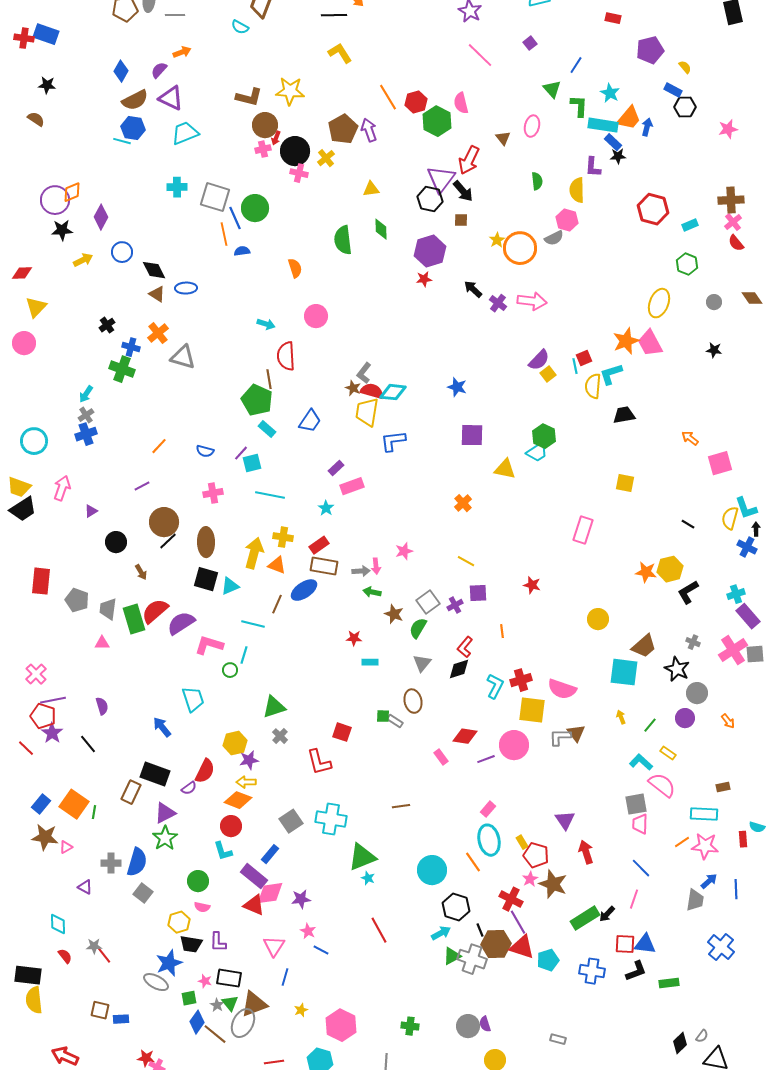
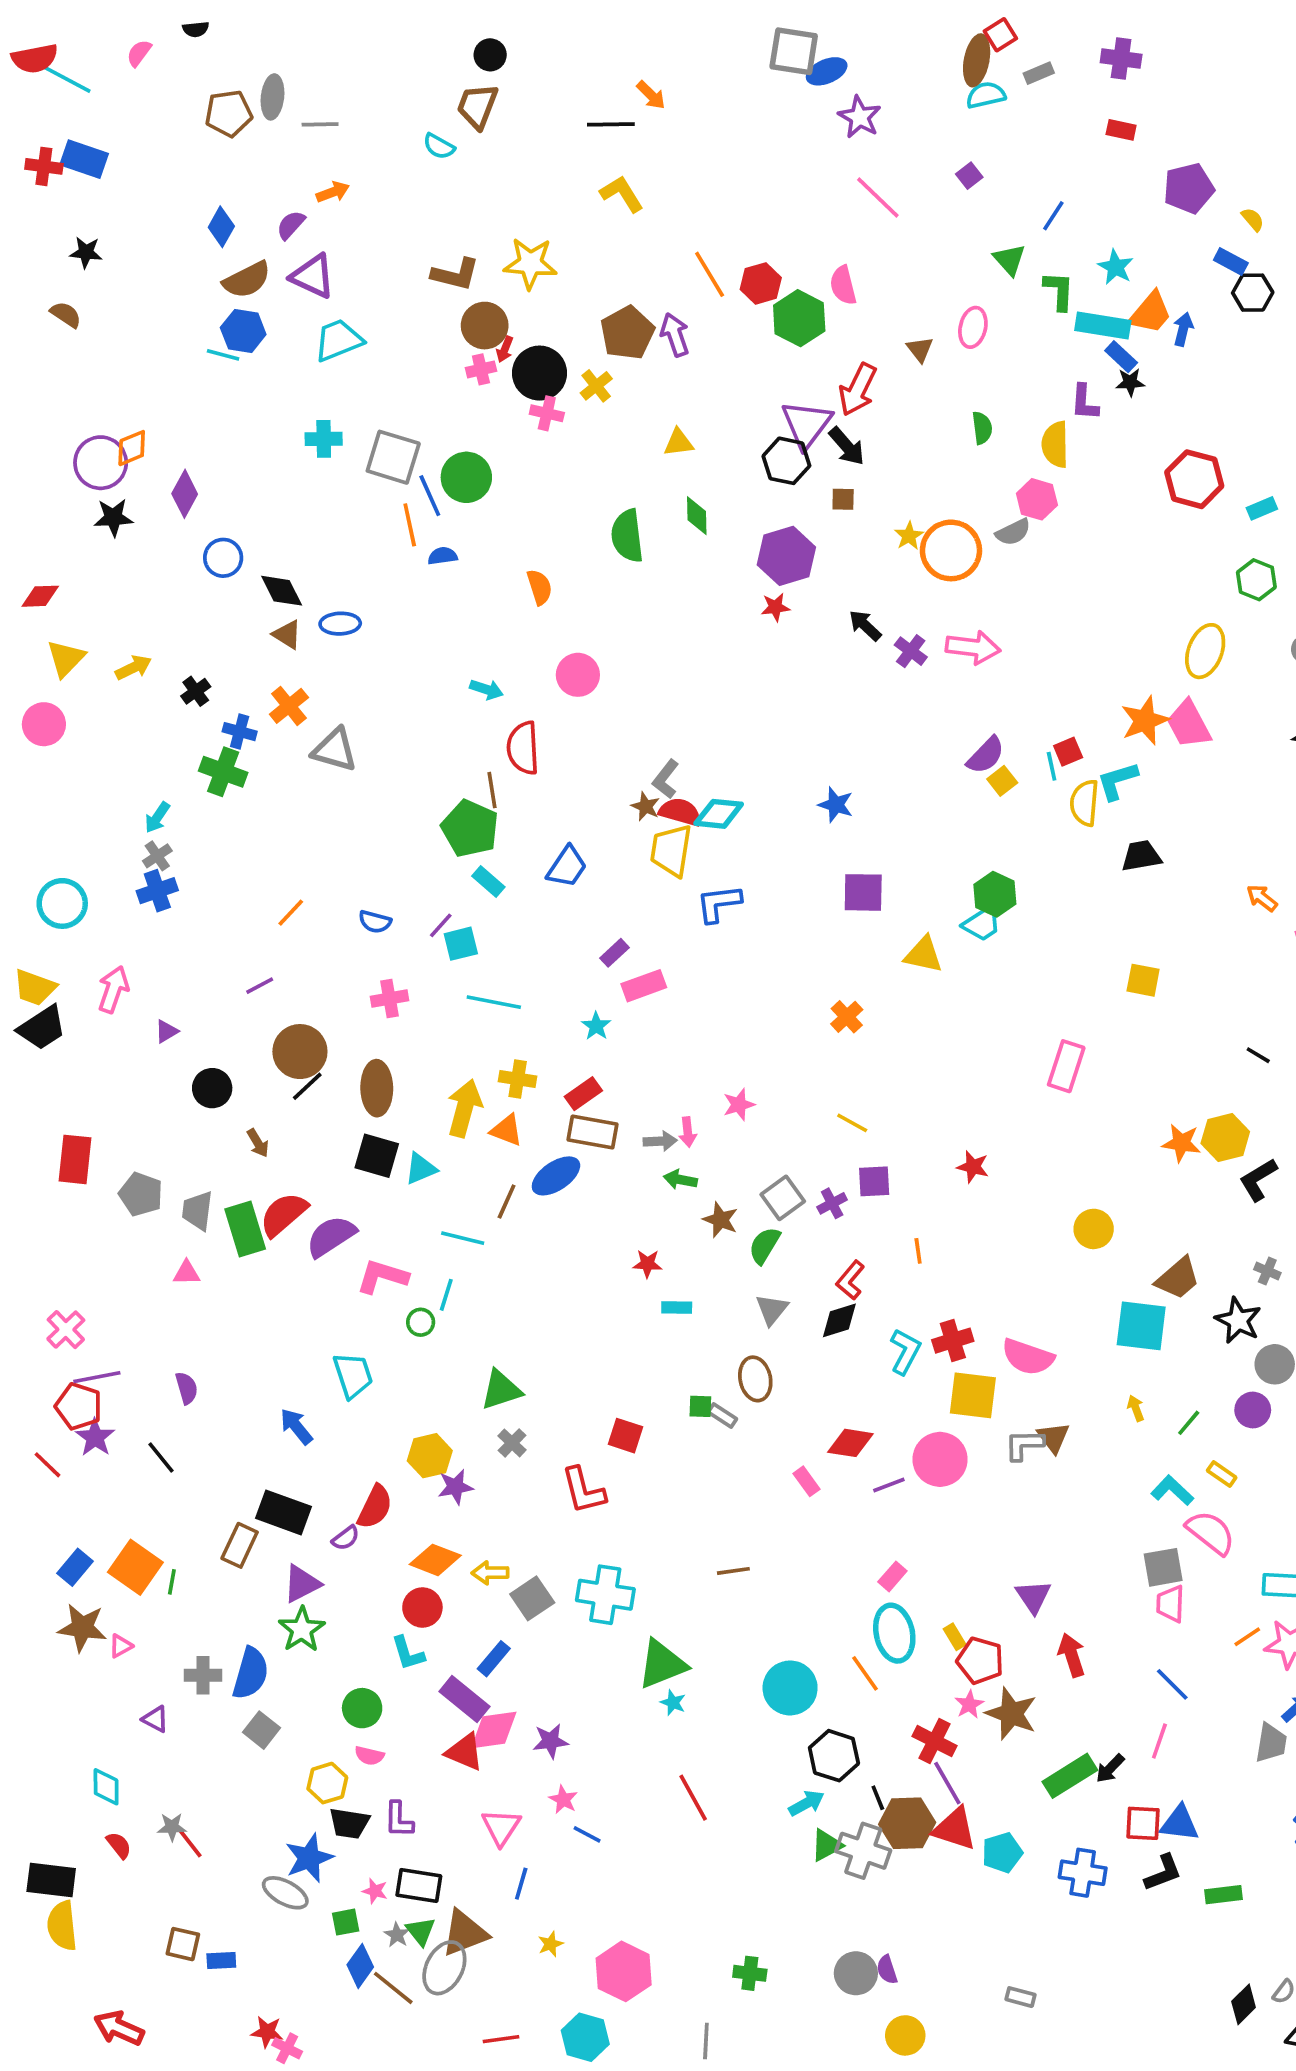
yellow arrow: (83, 260) -> (134, 668), moved
yellow arrow: (246, 782) -> (490, 1573), moved

